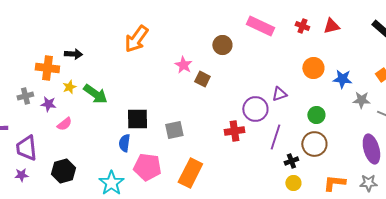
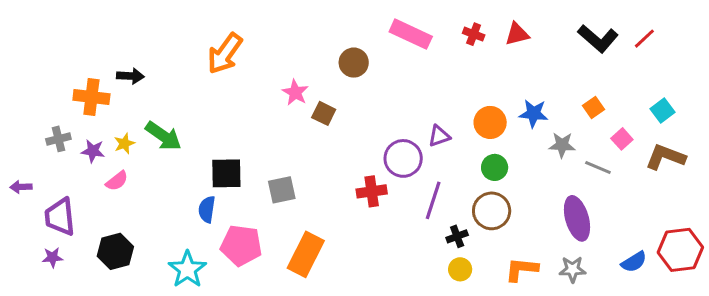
orange circle: (313, 68) -> (490, 122), moved
yellow star: (69, 87) -> (124, 143), moved

